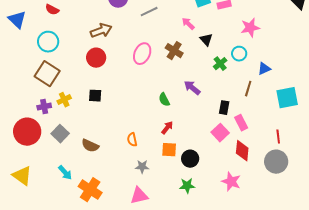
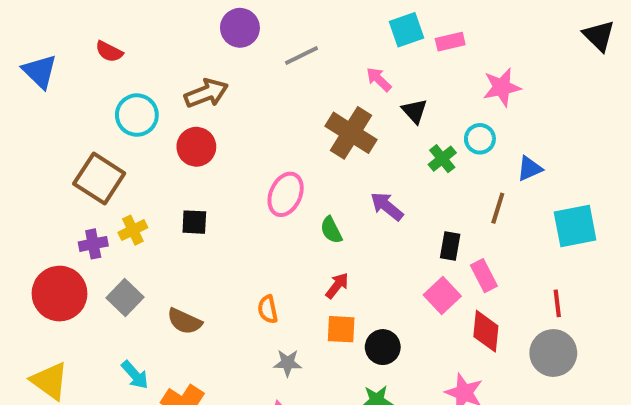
cyan circle: (48, 42) -> (137, 115), moved
brown cross: (174, 51) -> (351, 133), size x1.4
pink ellipse: (142, 54) -> (286, 194), moved

